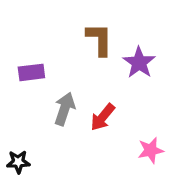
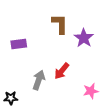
gray arrow: (65, 109) -> (39, 80), moved

